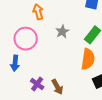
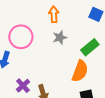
orange arrow: (38, 12) -> (54, 14), moved

